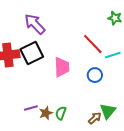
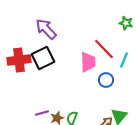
cyan line: (113, 55) -> (124, 60), turned -49
pink trapezoid: (62, 67) -> (88, 62), moved

